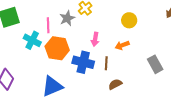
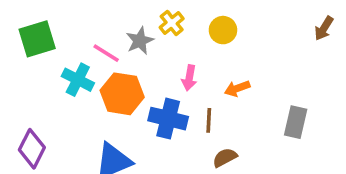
yellow circle: (129, 20) -> (223, 30), moved
pink line: (48, 25) -> (106, 53), turned -56
gray rectangle: (155, 64) -> (296, 122), turned 42

